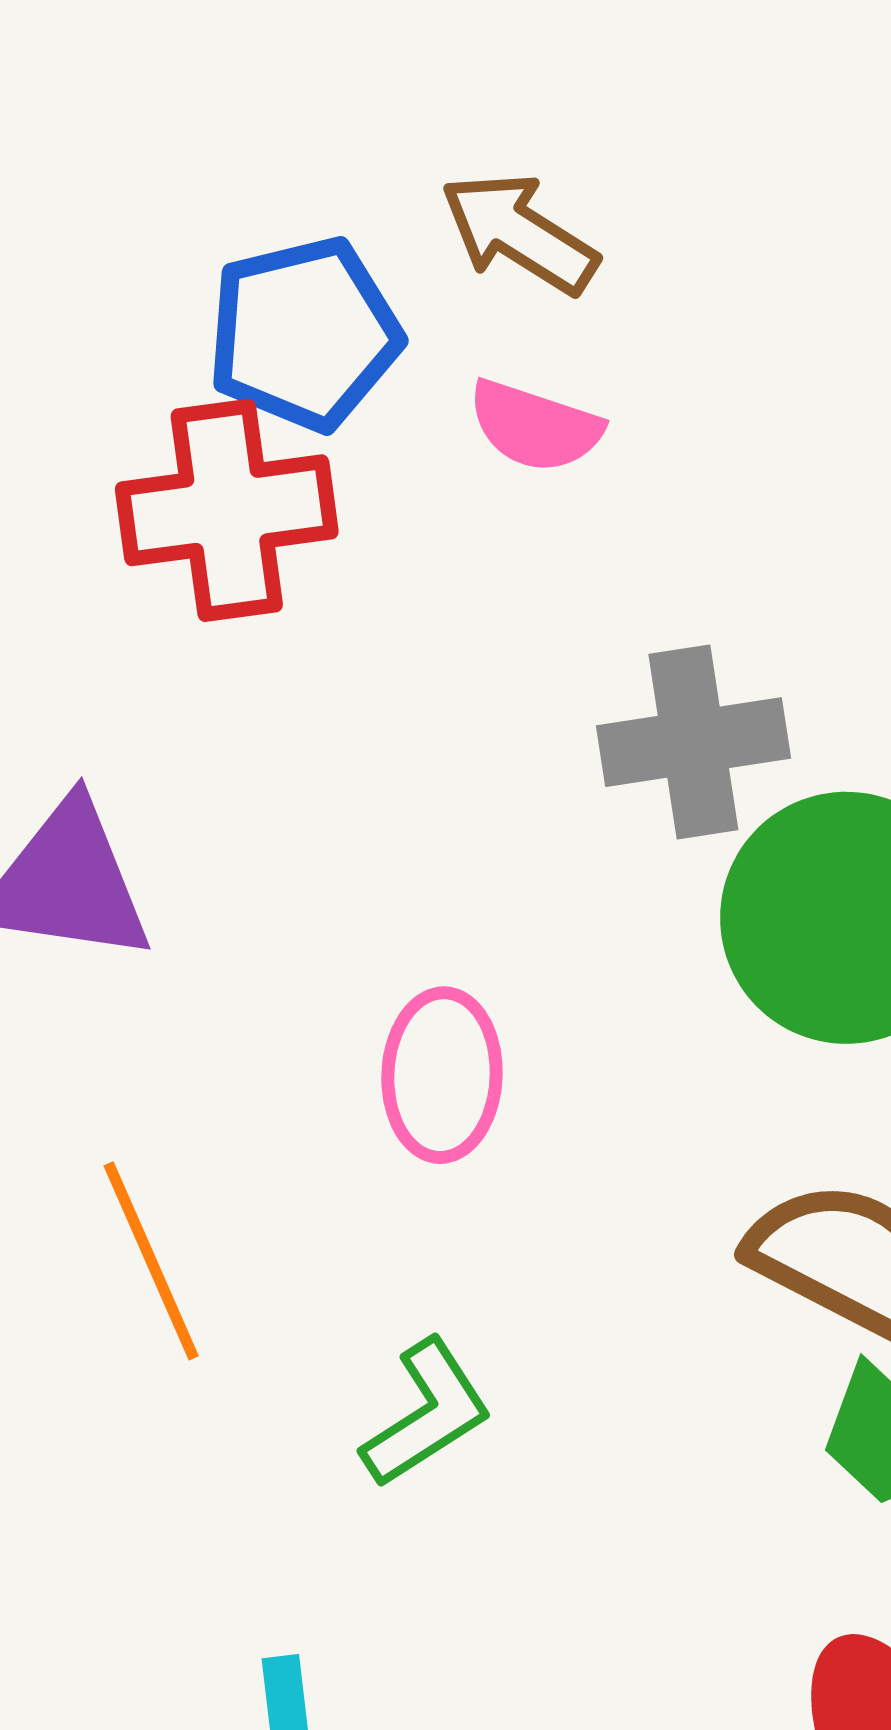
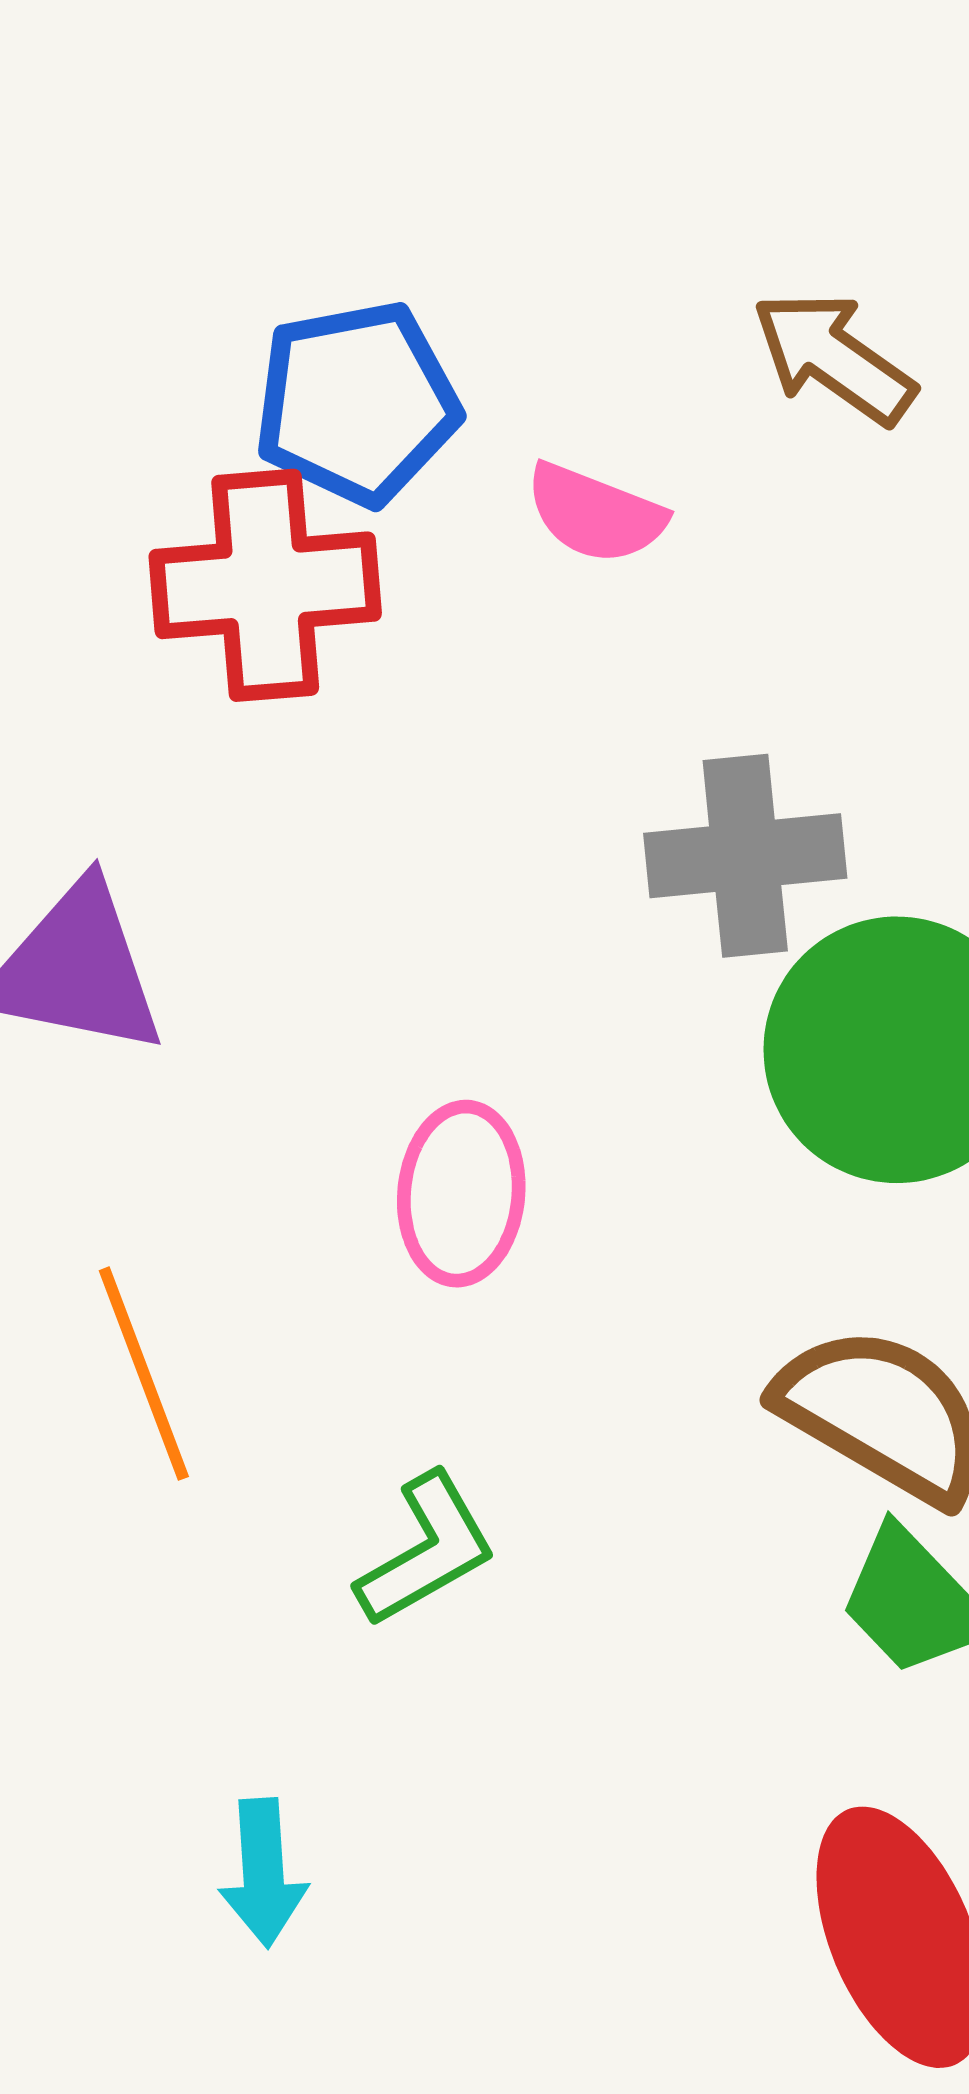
brown arrow: (519, 233) -> (834, 358), moved

